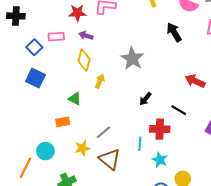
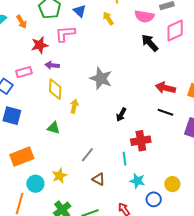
black arrow: (174, 32) -> (150, 43), moved
black line: (179, 110) -> (165, 112), moved
orange rectangle: (63, 122) -> (22, 157), moved, size x1.6
yellow star: (82, 148) -> (59, 176), moved
brown triangle: (110, 159) -> (99, 179), size x0.6
cyan star: (160, 160) -> (137, 181), moved

